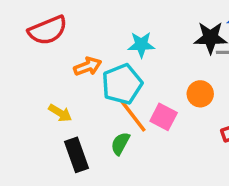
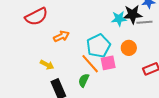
cyan star: (141, 45) -> (119, 19), moved
cyan pentagon: (122, 84) -> (98, 46), moved
pink square: (164, 117) -> (108, 63), turned -35

